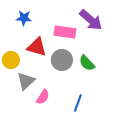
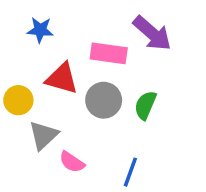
green semicircle: (87, 63) -> (145, 105), turned 66
pink semicircle: (43, 97) -> (72, 162), turned 91

